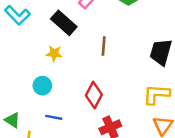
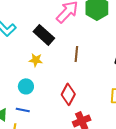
blue line: (54, 117) -> (23, 110), moved

